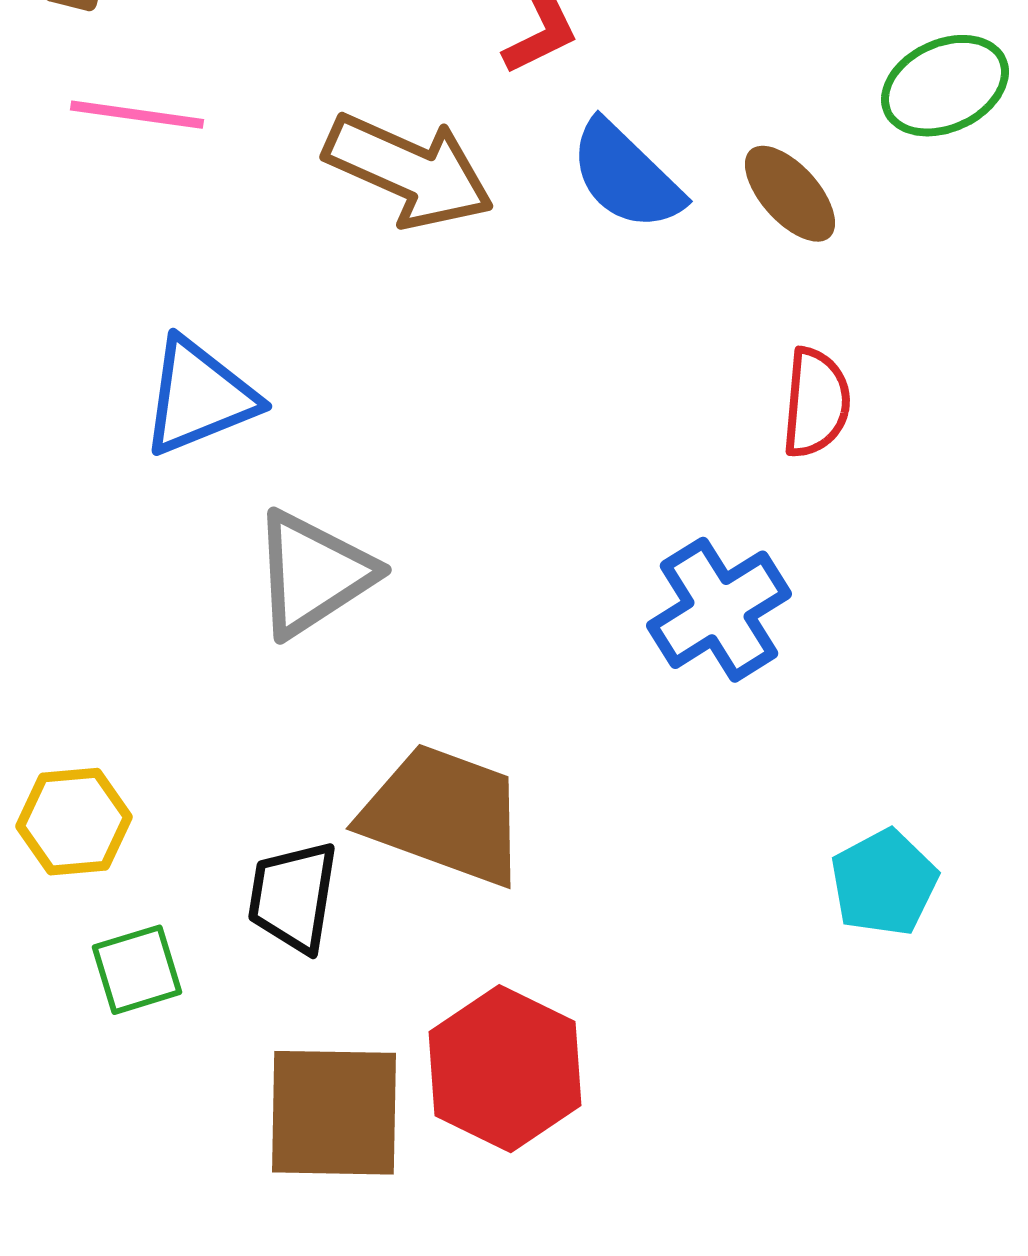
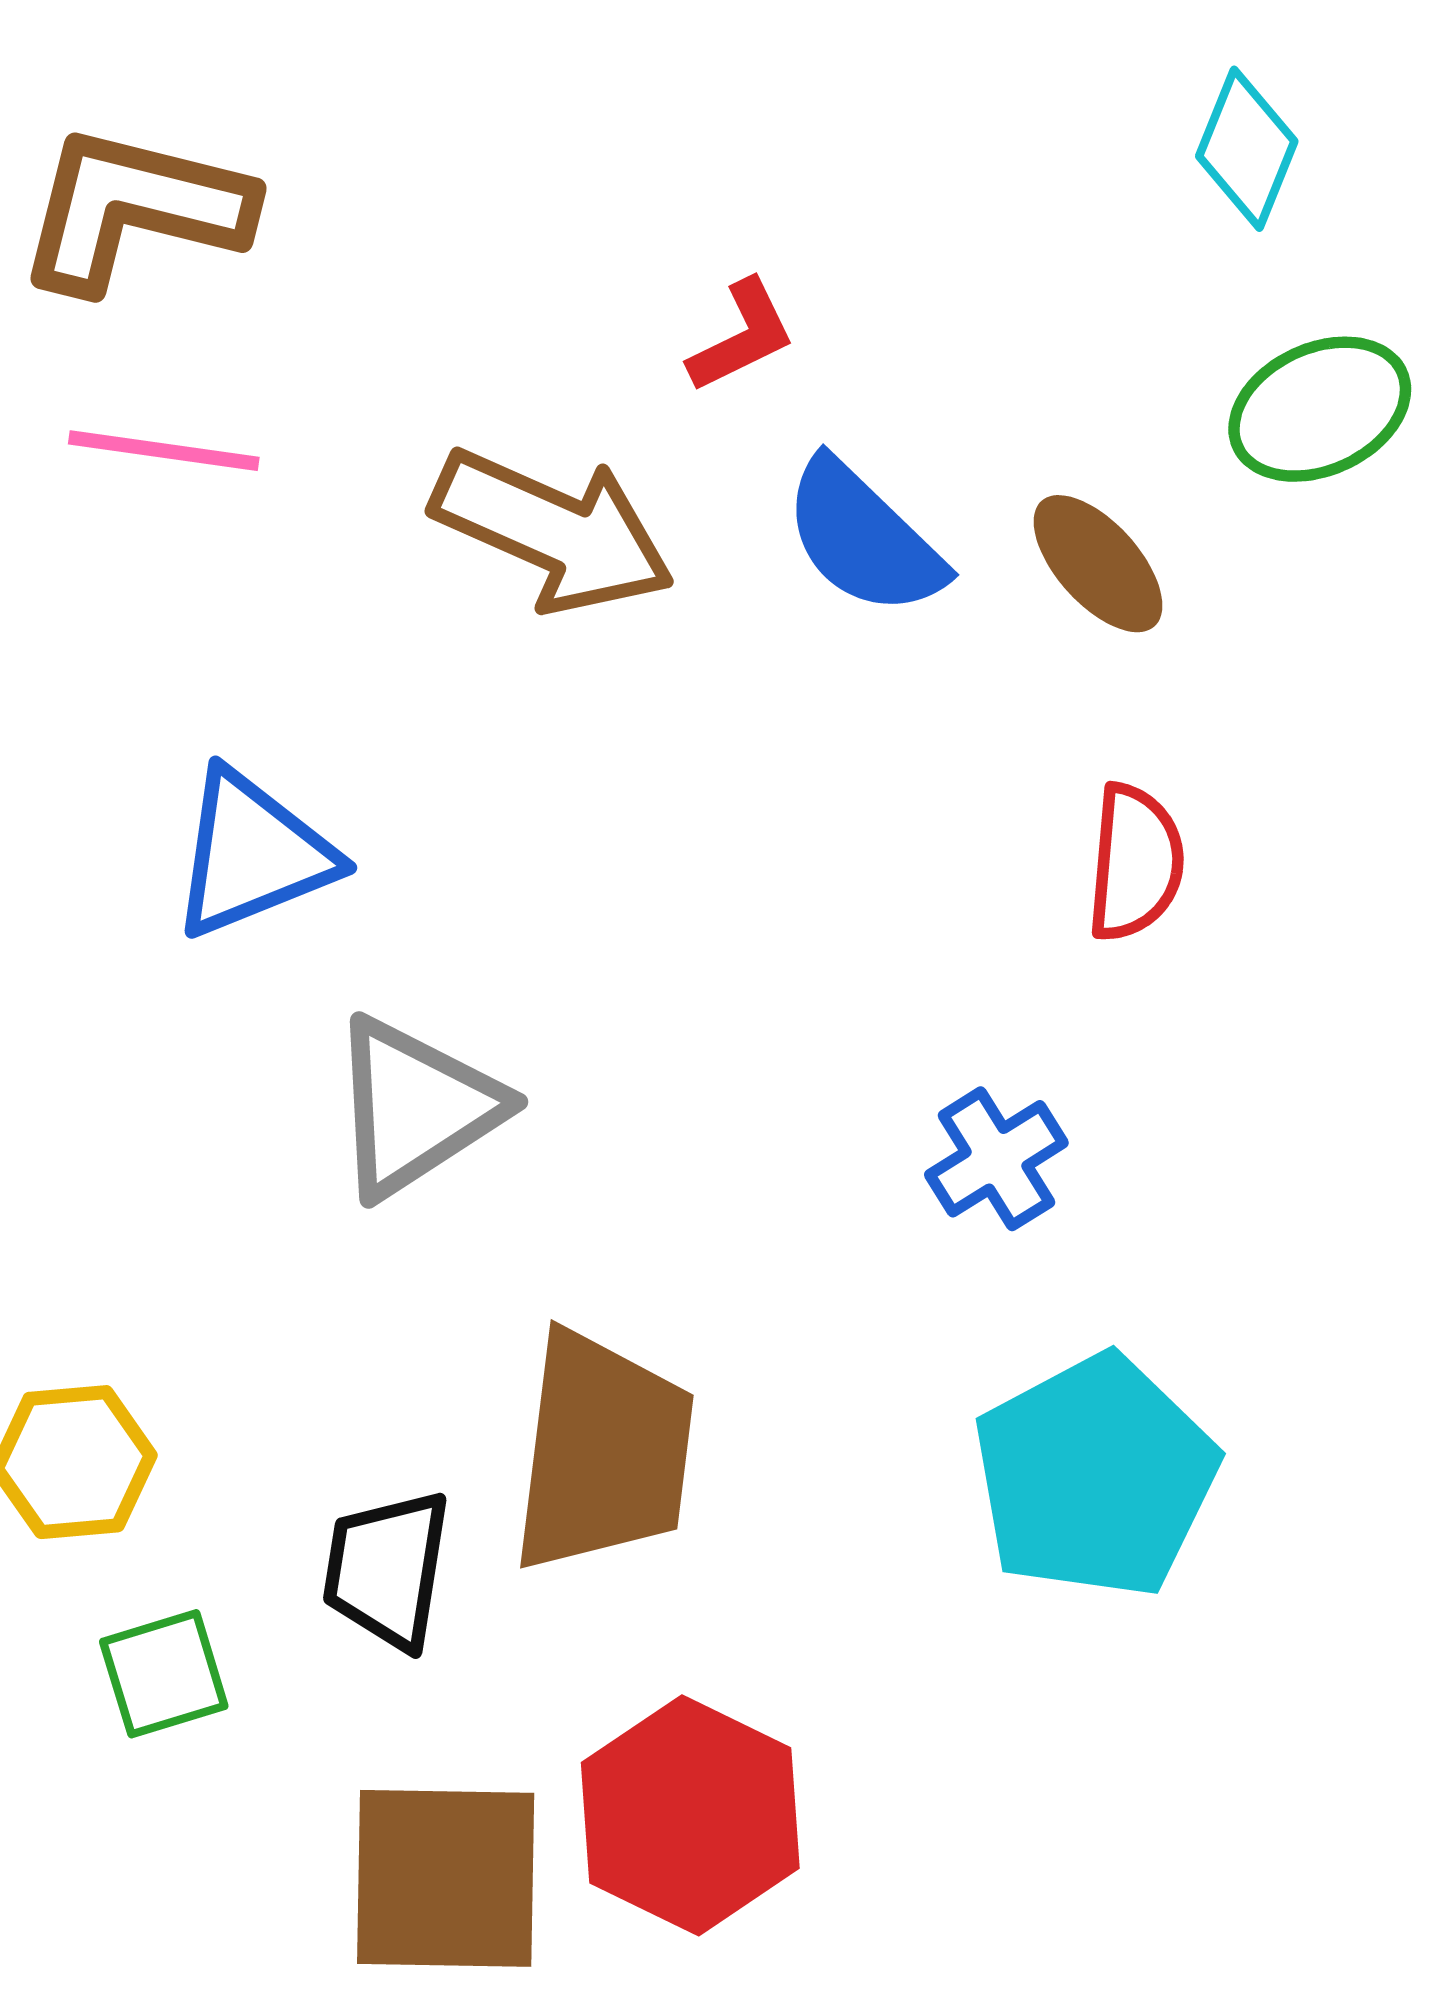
blue cross: (719, 610) -> (996, 1159), size x0.7
brown trapezoid: (444, 815) -> (603, 1452), turned 77
cyan pentagon: (884, 883) -> (1095, 1476), moved, size x1.6

